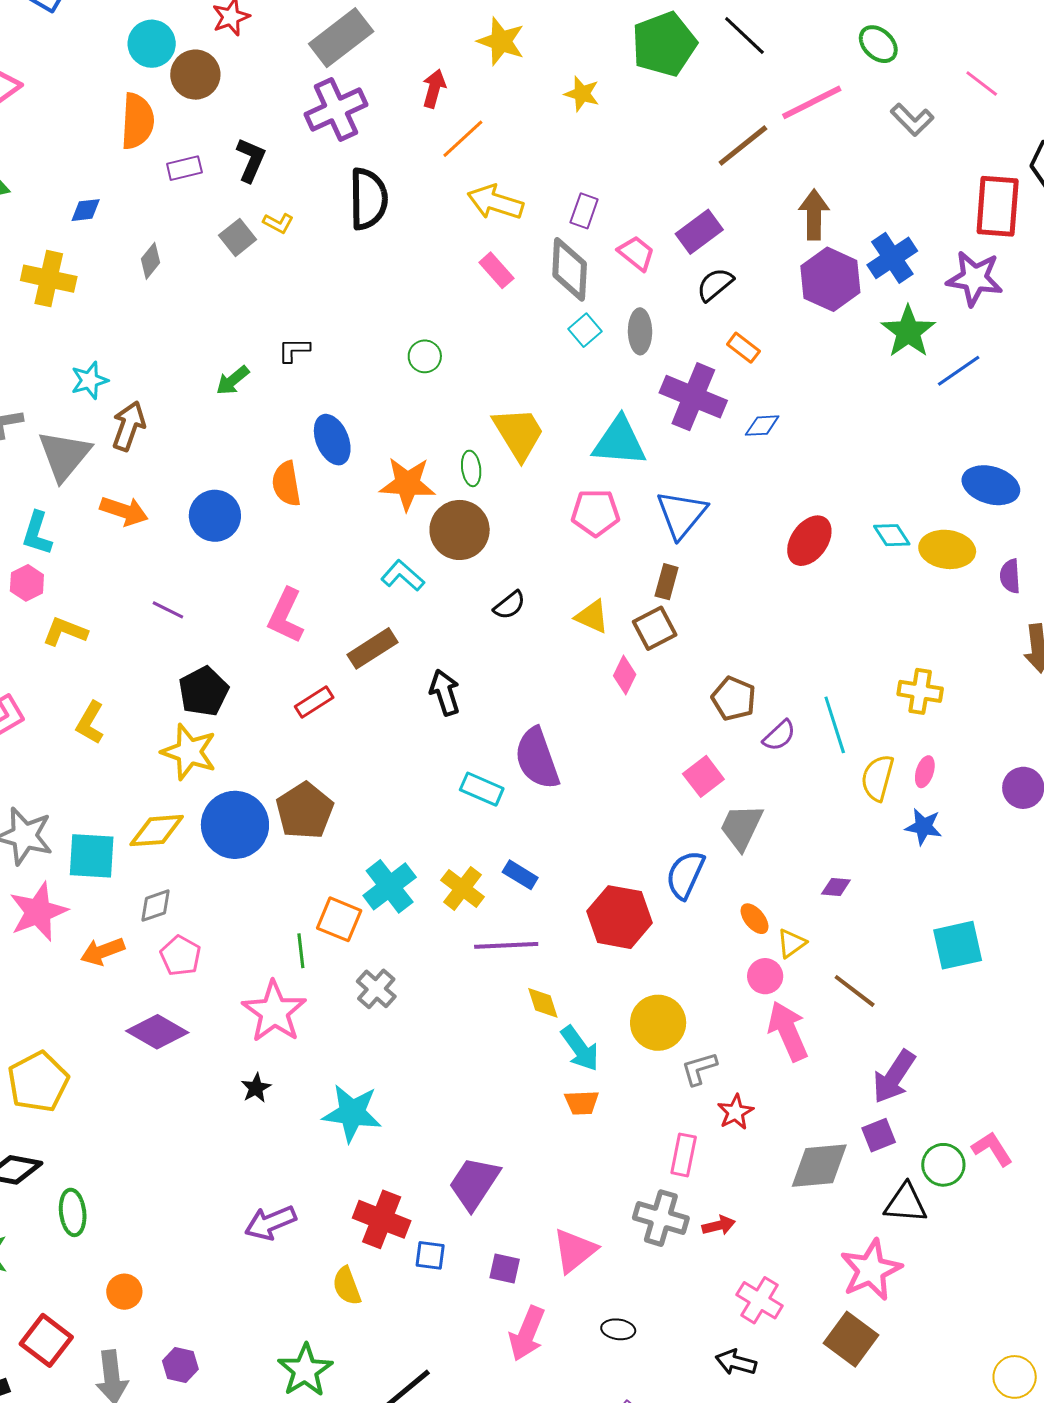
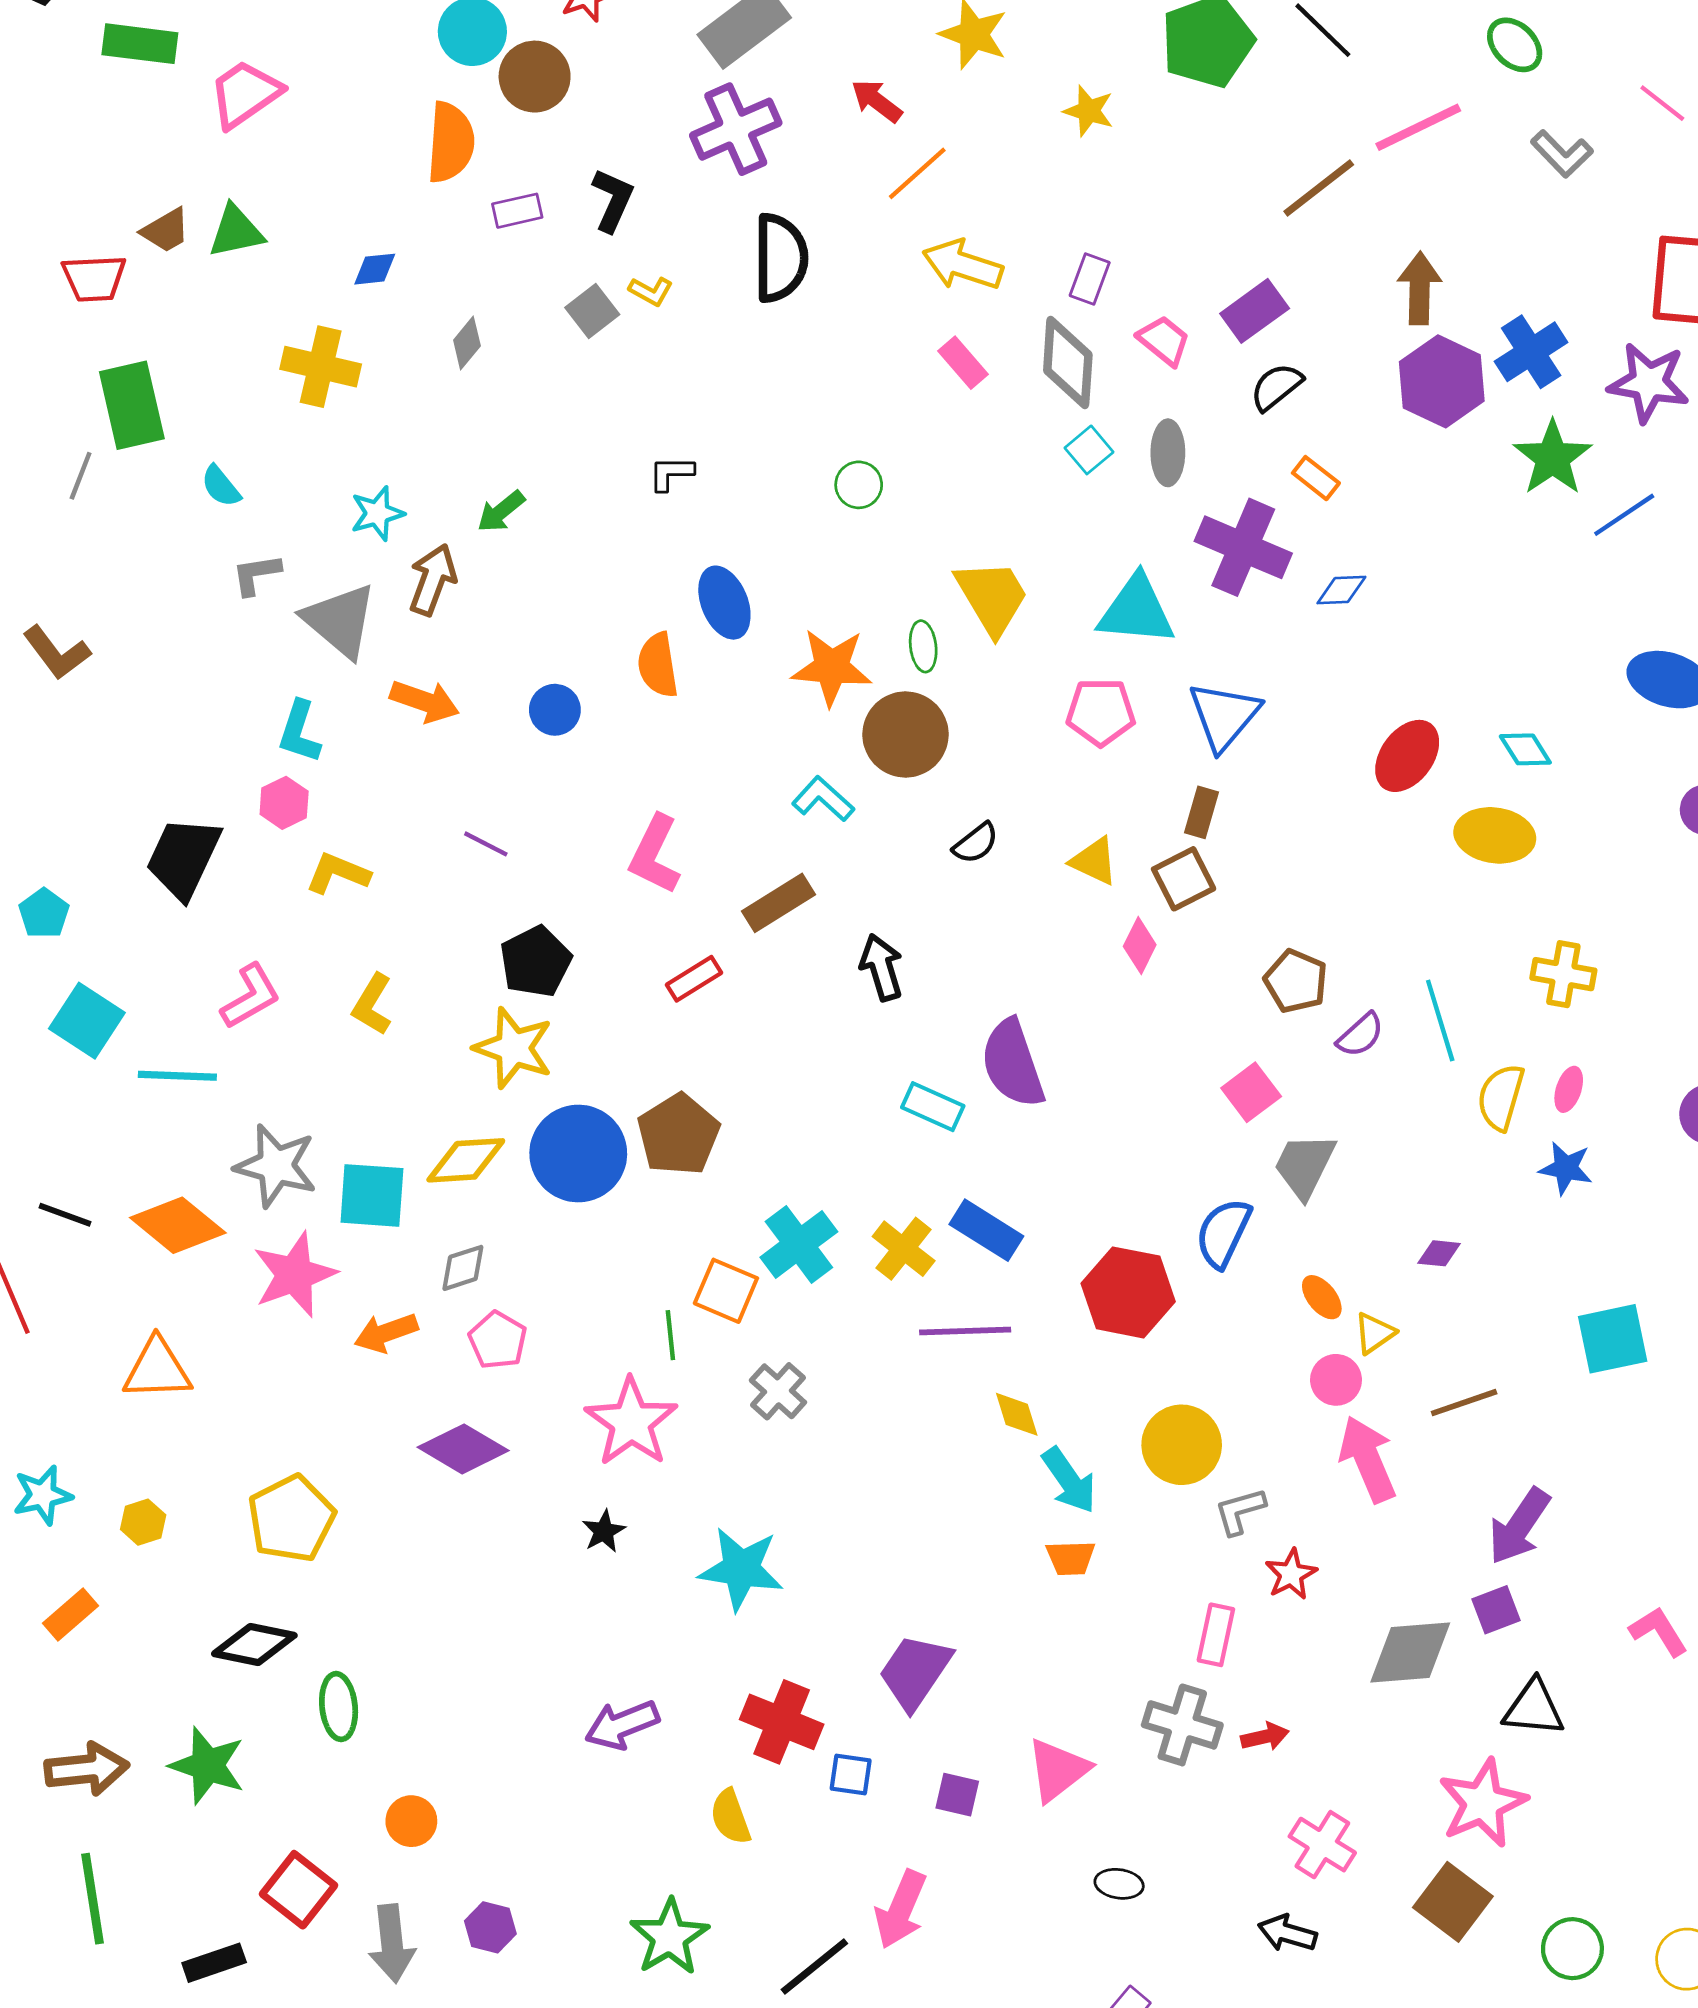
red arrow: (434, 89) -> (877, 101), turned -69
green arrow: (233, 380) -> (501, 511), moved
gray triangle: (64, 455) -> (340, 621), turned -30
blue circle: (215, 516) -> (555, 710), size x0.7
yellow ellipse: (947, 549) -> (1495, 835), moved
blue rectangle: (520, 875) -> (986, 1230), size x1.4
brown line: (855, 991) -> (1464, 1403), turned -57
green circle: (943, 1165) -> (1572, 1949), moved
pink arrow: (527, 1334) -> (901, 1909), moved

